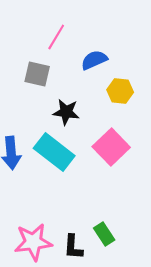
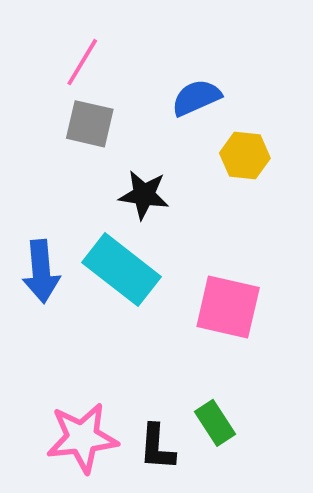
pink line: (56, 37) -> (82, 62), moved
pink square: (111, 147) -> (228, 307), moved, turned -33

